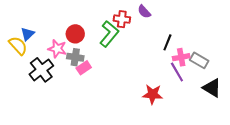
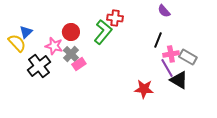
purple semicircle: (144, 12) -> (164, 11), moved
gray cross: (75, 57) -> (71, 54), turned 35
black triangle: (212, 88) -> (179, 80), moved

